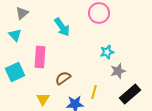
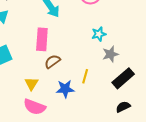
pink rectangle: (40, 57) -> (42, 39), moved

